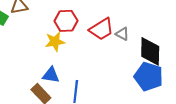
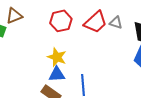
yellow star: (55, 42) -> (57, 57), moved, turned -30

